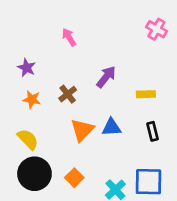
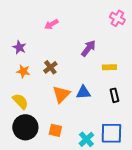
pink arrow: (69, 37) -> (51, 24), turned -88
purple arrow: (106, 77) -> (88, 48), moved
orange square: (74, 178) -> (55, 130), turned -32

